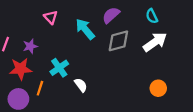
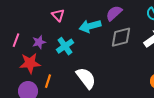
cyan arrow: (85, 29) -> (90, 26), turned -65
cyan cross: (59, 68) -> (65, 46), moved
white semicircle: (81, 85) -> (86, 78), size x1.6

